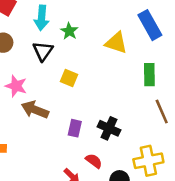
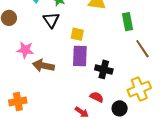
black triangle: (43, 51) -> (51, 20), moved
yellow square: (69, 78) -> (77, 34), moved
purple rectangle: (75, 128) -> (80, 56), moved, size x1.5

